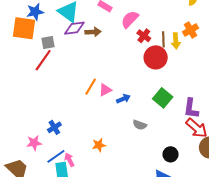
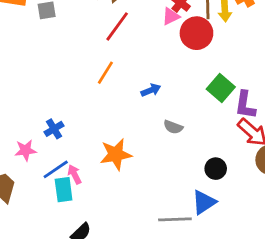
red line: (43, 60) -> (117, 26), moved
pink triangle: (105, 90) -> (171, 16), moved
green square: (163, 98) -> (221, 88), moved
orange star: (99, 145) -> (116, 154), size x1.6

